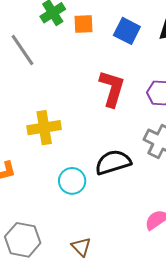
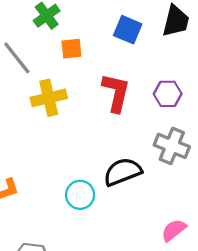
orange square: (84, 24) -> (71, 49), moved
yellow cross: (44, 128) -> (49, 98), moved

